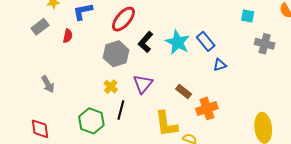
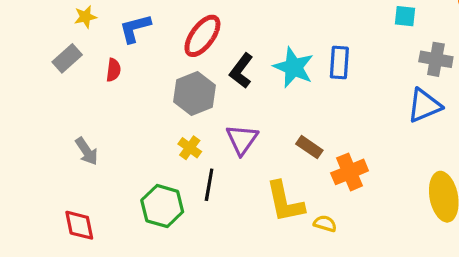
blue rectangle: (206, 41) -> (339, 62), turned 48
blue triangle: (220, 65) -> (424, 106), moved, size x1.6

